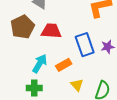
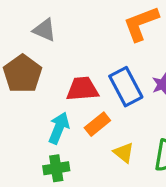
red trapezoid: (51, 31) -> (82, 89), moved

